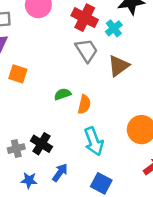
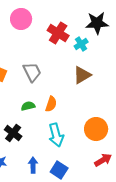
gray trapezoid: (87, 50) -> (32, 72), moved
green semicircle: (63, 94) -> (28, 106), moved
blue arrow: (60, 173) -> (33, 165), moved, turned -42

